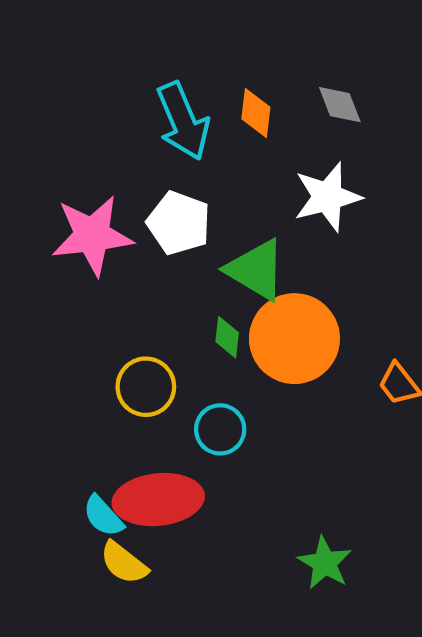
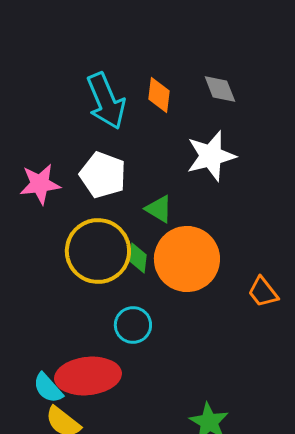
pink star: (92, 235) -> (40, 184), size x0.7
green triangle: (256, 270) -> (159, 209), size x0.6
yellow circle: (146, 387) -> (98, 251), moved, size x1.5

